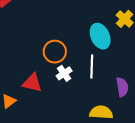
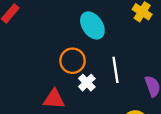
cyan ellipse: (100, 36) -> (92, 25), moved

